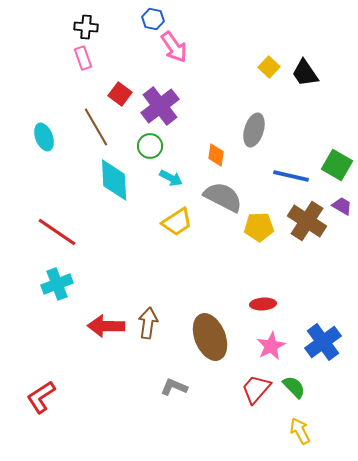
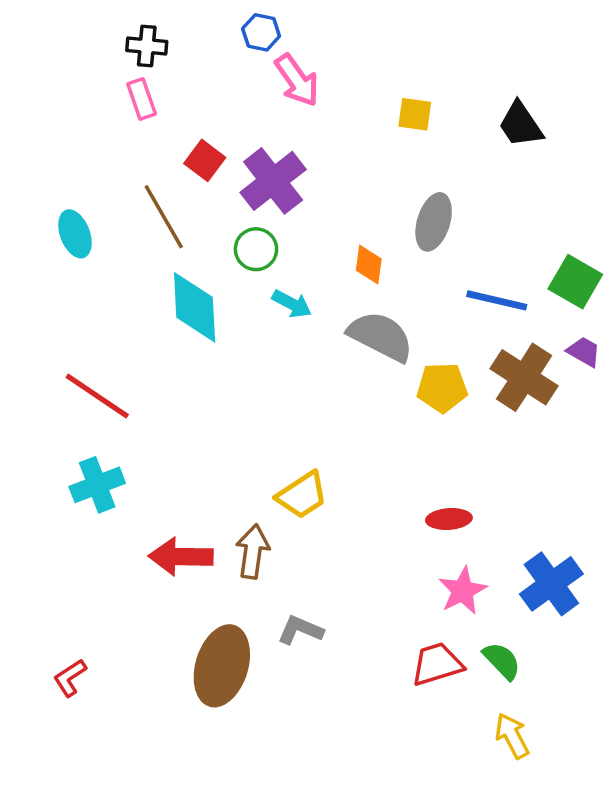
yellow square: (269, 67) -> (415, 114), moved, turned -35
yellow trapezoid: (177, 222) -> (302, 495), moved
brown ellipse: (210, 337) -> (222, 666), moved, turned 39
gray L-shape: (174, 387) -> (300, 630), moved
red trapezoid: (256, 389) -> (437, 664), turned 32
red L-shape: (41, 397) -> (70, 678), size x0.7

